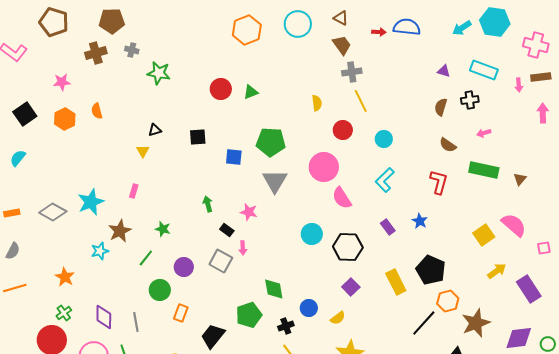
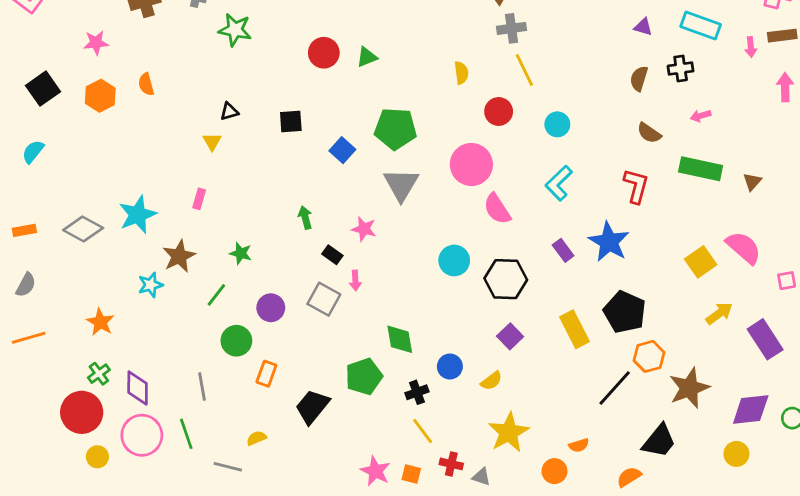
blue square: (234, 157) -> (342, 150), turned 36
blue star: (420, 221) -> (609, 242), size x1.8
purple diamond: (104, 317) -> (138, 388), moved

